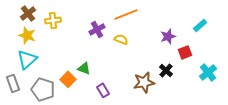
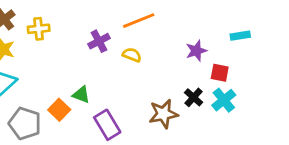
cyan rectangle: (200, 25) -> (240, 36), turned 32
red square: (185, 52) -> (220, 73), turned 32
cyan cross: (208, 72) -> (224, 100), moved
purple rectangle: (103, 90) -> (107, 125), size x1.5

